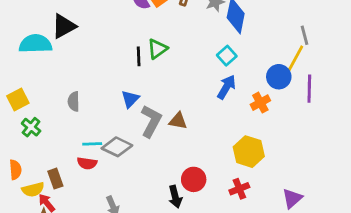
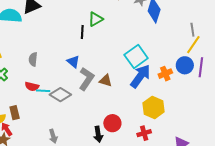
gray line: (305, 35) -> (192, 30), moved
green triangle: (157, 49) -> (96, 19), moved
cyan square: (227, 56) -> (136, 56), moved, size x1.6
blue circle: (279, 77) -> (185, 65), moved
blue arrow: (226, 87) -> (140, 76), moved, size x1.4
blue triangle: (130, 99) -> (73, 62), turned -40
red semicircle: (87, 163) -> (32, 86), moved

